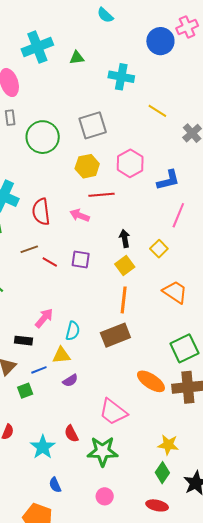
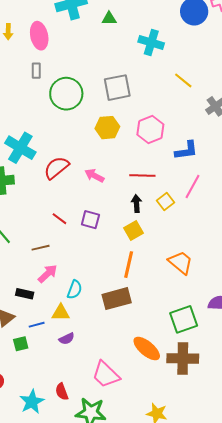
red line: (101, 195) -> (142, 176), moved
red semicircle: (41, 212) -> (56, 168), turned 52
brown line: (29, 249) -> (41, 248), moved
yellow square: (159, 249) -> (165, 201), moved

